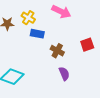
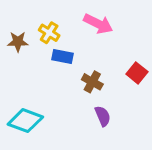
red square: (87, 45) -> (137, 73), turned -32

